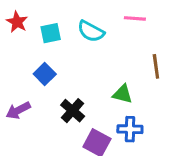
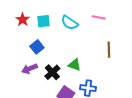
red star: (17, 22) -> (23, 20), moved
green triangle: (122, 94) -> (75, 65), moved
purple arrow: (18, 110) -> (29, 69), moved

